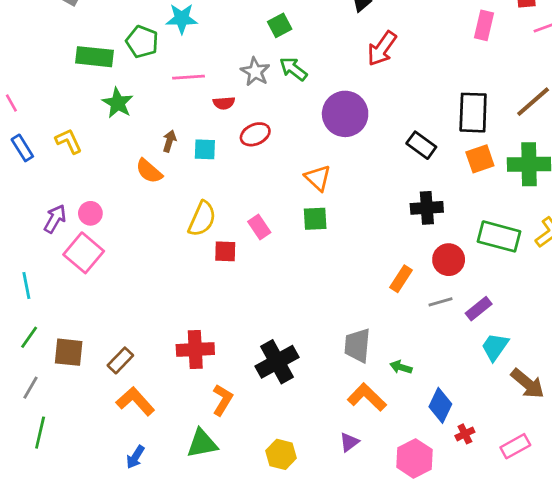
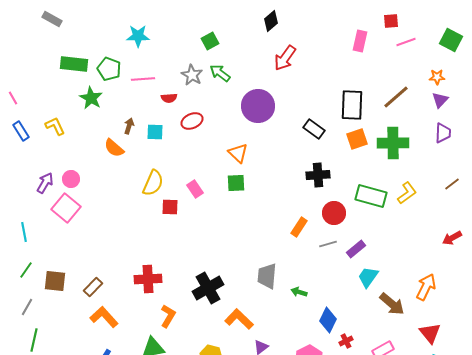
green pentagon: (142, 42) -> (109, 69), moved
orange L-shape: (367, 397) -> (239, 319), moved

